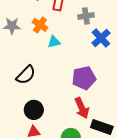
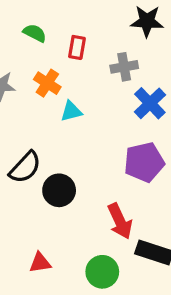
purple pentagon: (84, 78) -> (144, 162), moved
black circle: (34, 110) -> (59, 190), moved

